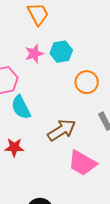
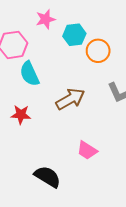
cyan hexagon: (61, 52) -> (74, 35), moved
pink trapezoid: (82, 163) -> (87, 150), moved, size x0.7

